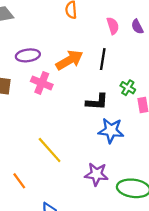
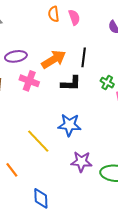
pink semicircle: (113, 26) -> (74, 17), moved
black L-shape: (97, 102) -> (71, 83), moved
blue star: (111, 130) -> (69, 125), moved

